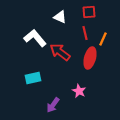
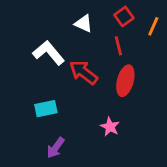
red square: (89, 12) -> (124, 17), turned -32
orange line: (103, 39) -> (153, 26), moved
purple arrow: (53, 105) -> (56, 148), moved

